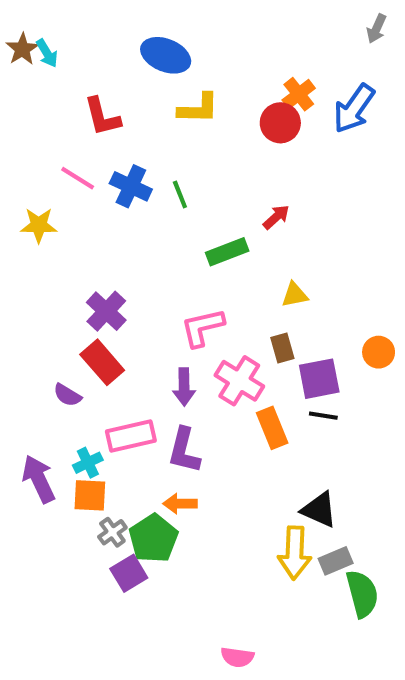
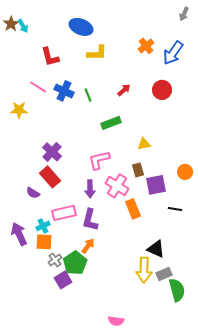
red circle: (280, 123) -> (162, 90), moved
red arrow: (276, 217) -> (124, 90), moved
black line: (323, 416) -> (175, 209), moved
orange arrow: (180, 504) -> (88, 246), turned 126

